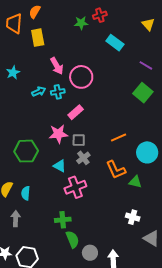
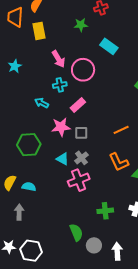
green star: (81, 23) -> (81, 25), moved
cyan rectangle: (115, 43) -> (109, 46), moved
cyan arrow: (39, 92) -> (42, 103), moved, turned -128
gray cross: (83, 158) -> (81, 158), moved
cyan semicircle: (26, 193) -> (29, 187), turned 96
green cross: (63, 220) -> (105, 211), moved

